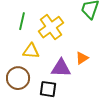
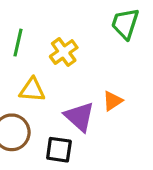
yellow cross: (51, 27) -> (64, 52), size x0.7
purple triangle: (61, 68) -> (79, 117), turned 40

